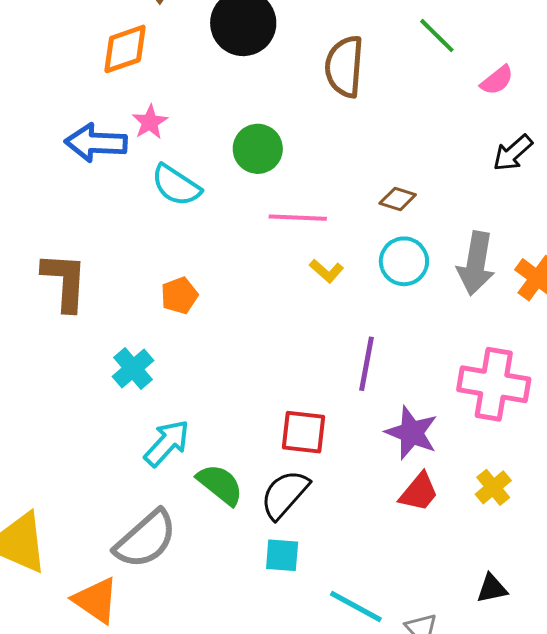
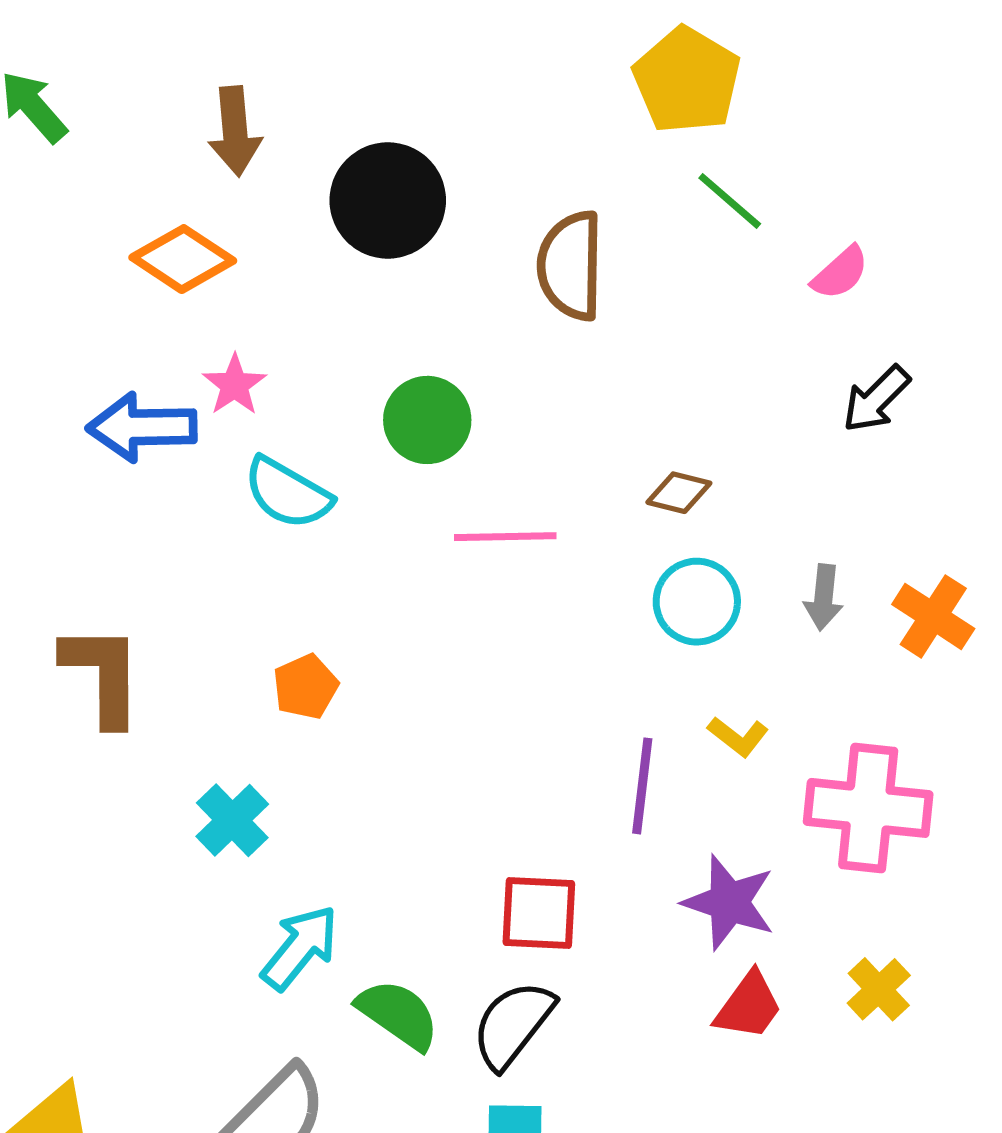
orange diamond: (125, 49) -> (183, 259), turned 56
gray arrow: (476, 263) -> (824, 597), size x0.6
yellow L-shape: (326, 271) -> (738, 736), moved

